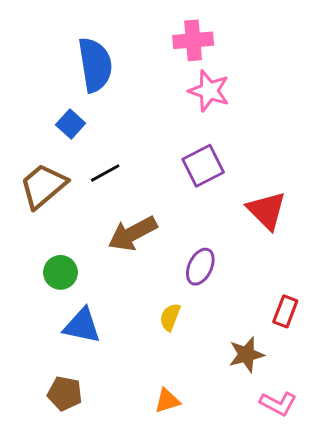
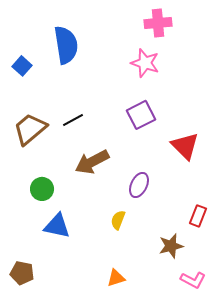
pink cross: (193, 40) -> (158, 23), moved
blue square: (71, 124) -> (22, 66), moved
brown pentagon: (65, 393) -> (22, 273), moved

